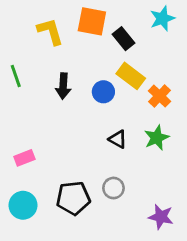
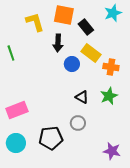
black arrow: (63, 86) -> (58, 43), moved
orange cross: (159, 96) -> (111, 67), turned -35
pink rectangle: (24, 158) -> (17, 110), size x1.5
gray circle: (113, 188) -> (78, 123), moved

